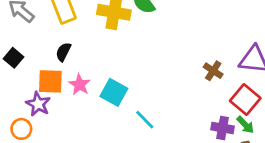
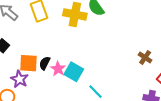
black semicircle: (63, 52) -> (45, 63), moved
pink star: (80, 85) -> (58, 69), moved

